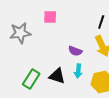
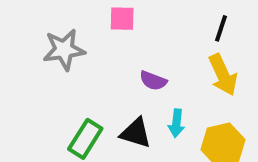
purple semicircle: (75, 51) -> (153, 81), moved

